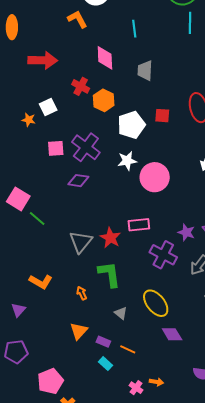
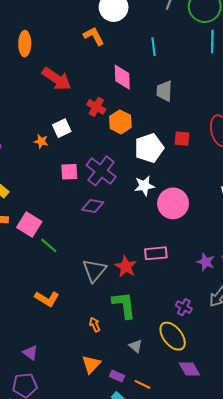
red arrow: (43, 60) -> (57, 79), turned 32
purple cross: (163, 255) -> (184, 307), moved, size x0.6
orange L-shape: (41, 282) -> (47, 299), moved
purple triangle: (18, 310) -> (30, 353), moved, turned -35

